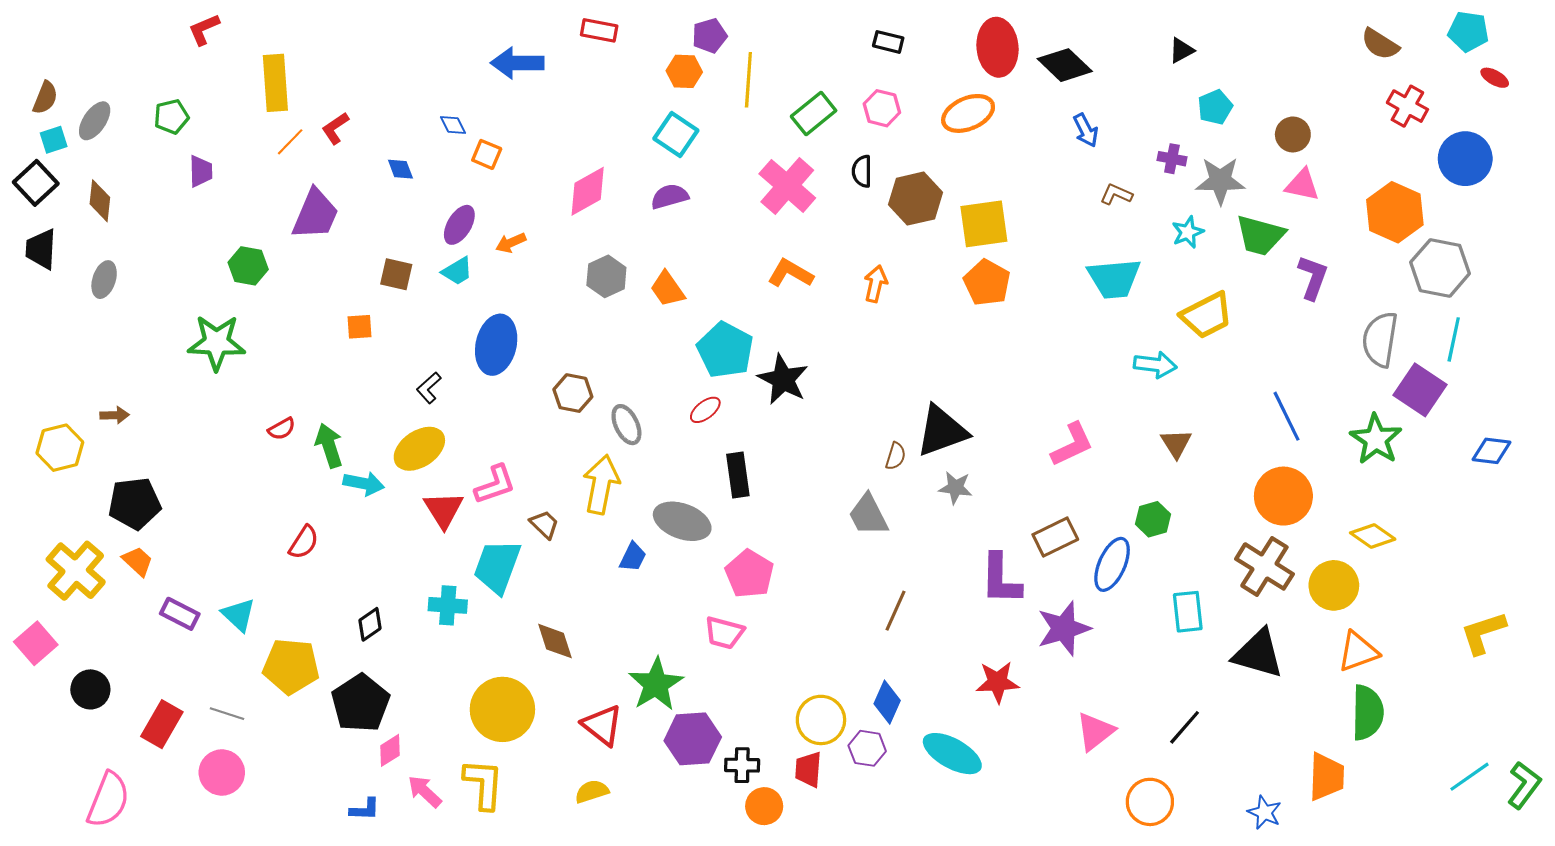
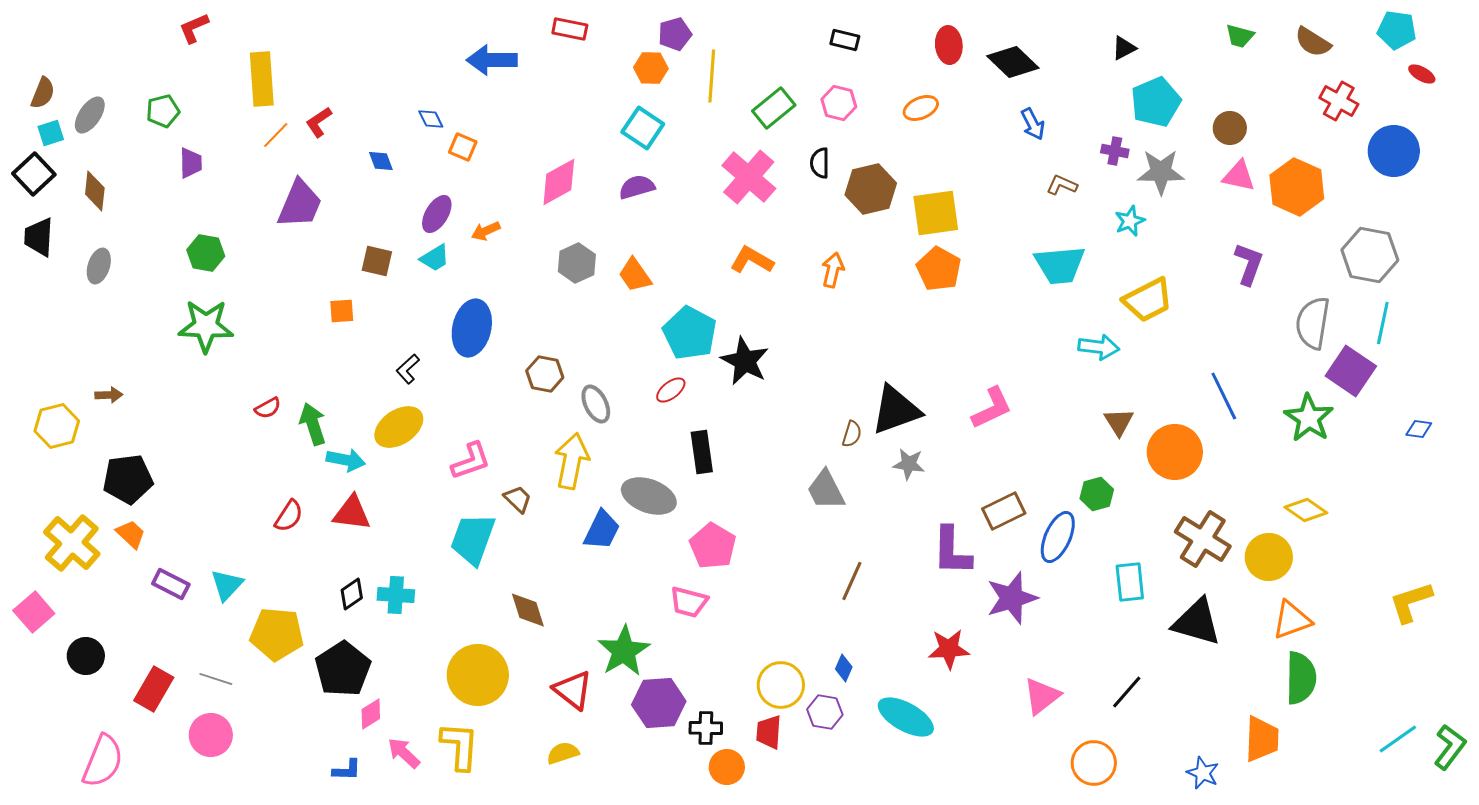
red ellipse: (997, 47) -> (949, 45), size x0.7
cyan pentagon: (1215, 107) -> (1156, 102), size x1.5
orange ellipse: (968, 113) -> (921, 108), size x0.7
orange hexagon: (1395, 212) -> (1297, 187), moved
green trapezoid: (1260, 235) -> (1240, 36), moved, size x0.6
green hexagon: (248, 266) -> (206, 253), moved
pink L-shape: (1072, 445) -> (992, 408), moved
blue diamond: (1492, 451) -> (1419, 429), size x0.7
orange circle: (1283, 496) -> (1175, 452), moved
red triangle: (444, 510) -> (352, 513), moved, turned -51
blue trapezoid: (633, 557) -> (602, 530), size x1.4
cyan cross: (448, 605) -> (396, 595), moved
cyan triangle: (239, 615) -> (227, 585), turned 30
blue diamond: (887, 702) -> (844, 668), size x0.7

